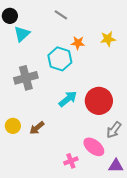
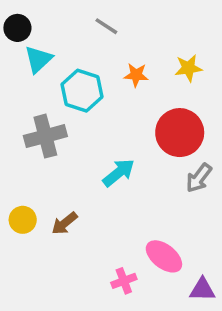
cyan hexagon: (60, 59) -> (82, 91), moved
red circle: (99, 101) -> (180, 133), moved
gray arrow: (114, 130) -> (199, 178), moved

